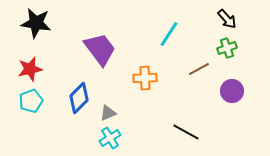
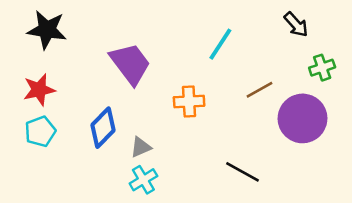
green cross: (227, 48) -> (322, 68), moved
purple circle: (232, 91) -> (303, 118), size x1.6

